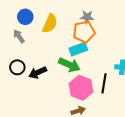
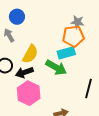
yellow semicircle: (50, 23) -> (30, 54), moved
pink hexagon: (81, 88) -> (29, 93), moved

